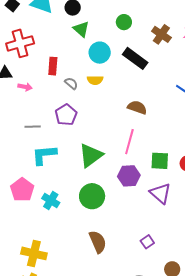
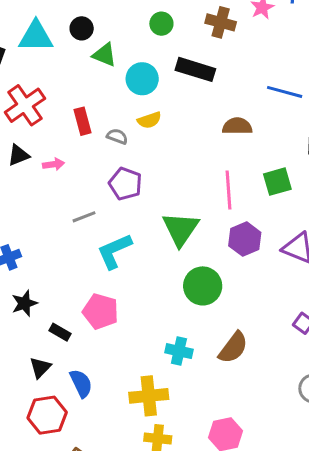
brown semicircle: (137, 107) -> (237, 126), moved
green square: (160, 161) -> (277, 182), moved
cyan cross: (51, 201) -> (179, 351), moved
brown semicircle: (98, 242) -> (233, 348), turned 80

